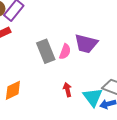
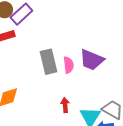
pink semicircle: (65, 52) -> (69, 65), turned -35

